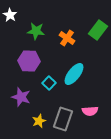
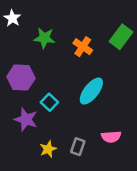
purple hexagon: (29, 61) -> (21, 77), moved
cyan square: (49, 83) -> (49, 102), moved
gray rectangle: (63, 119) -> (78, 147), size x0.6

